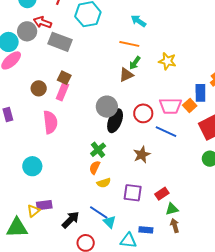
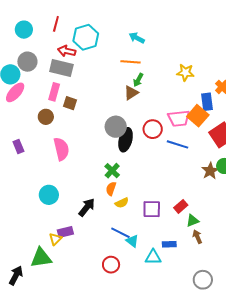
red arrow: (42, 22) -> (67, 51), moved
yellow star: (167, 61) -> (185, 73), moved
pink rectangle: (62, 92) -> (54, 92), moved
orange square: (190, 106) -> (198, 116), size x1.5
brown star: (142, 155) -> (210, 171), moved
black arrow: (71, 220) -> (87, 207), moved

